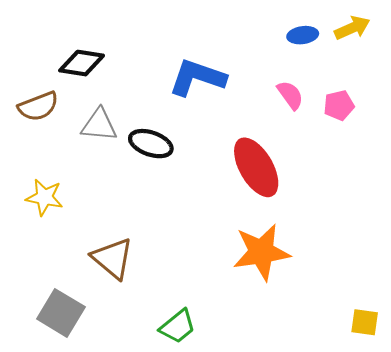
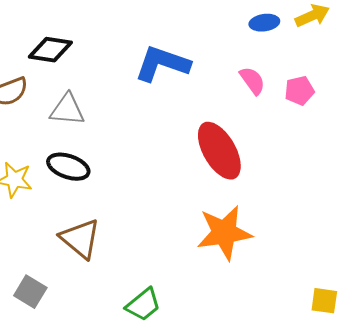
black ellipse: (151, 144) -> (68, 167), moved
gray square: (61, 313) -> (30, 292), size x0.7

